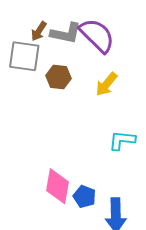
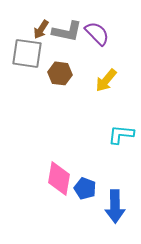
purple semicircle: (97, 35) -> (97, 33), size x0.7

